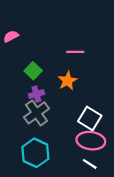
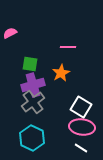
green square: (33, 71) -> (30, 64), turned -35
purple cross: (36, 94) -> (33, 85), size x1.6

